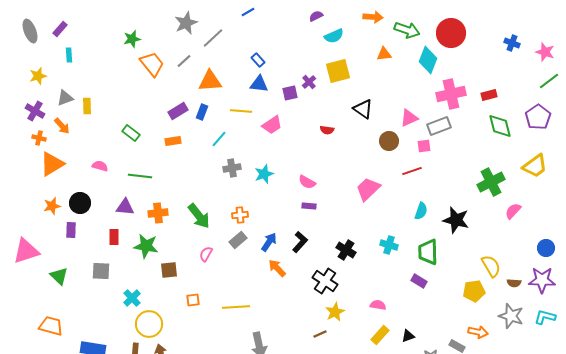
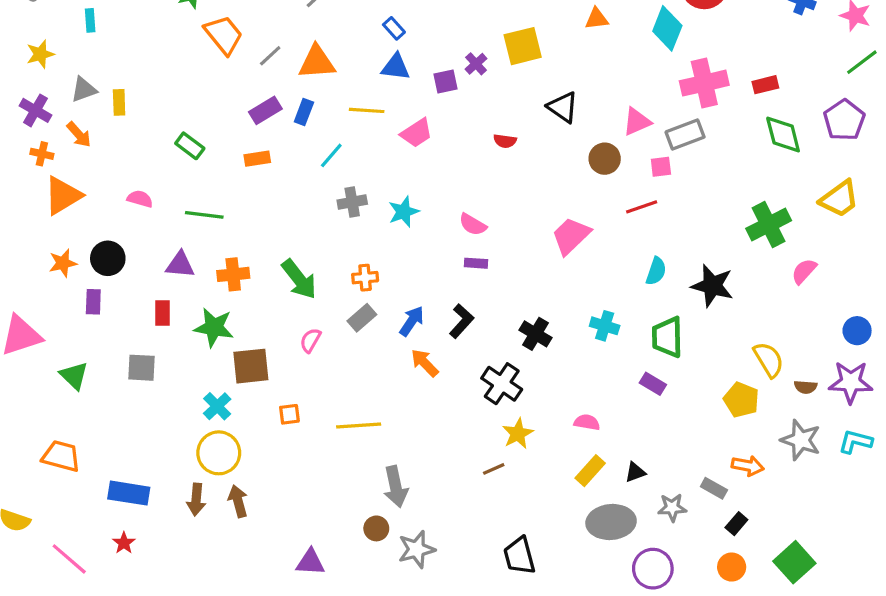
gray line: (184, 61) -> (270, 56), moved
brown square: (169, 270) -> (251, 366), size x1.4
yellow pentagon: (474, 291) -> (741, 400), turned 30
cyan cross: (132, 298) -> (217, 406), moved

